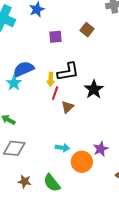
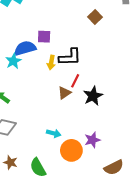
purple square: (56, 37) -> (44, 37), moved
black star: (94, 89) -> (93, 96), moved
red line: (55, 93) -> (75, 81), moved

